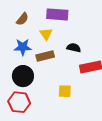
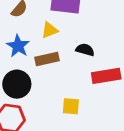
yellow triangle: (46, 34) -> (50, 30), turned 40
blue star: (23, 47) -> (18, 46), turned 30

